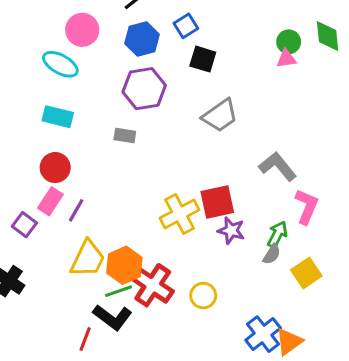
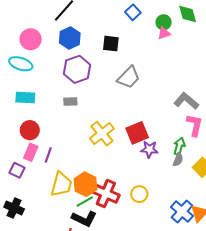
blue square: (186, 26) -> (133, 12), moved
gray L-shape: (278, 166) -> (186, 101), moved
yellow cross: (180, 214) -> (102, 134), moved

